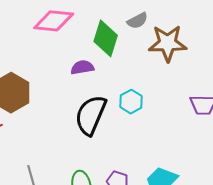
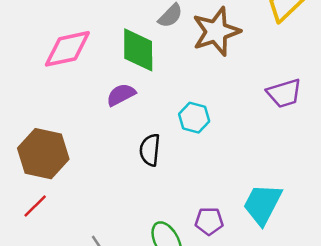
black semicircle: (91, 115) -> (150, 150), size x0.6

